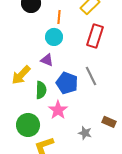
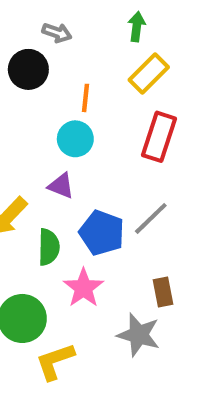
gray line: (91, 76) -> (151, 218), turned 72
brown rectangle: (109, 122) -> (163, 292), moved, turned 56
gray star: (85, 133) -> (139, 335), size x1.5

